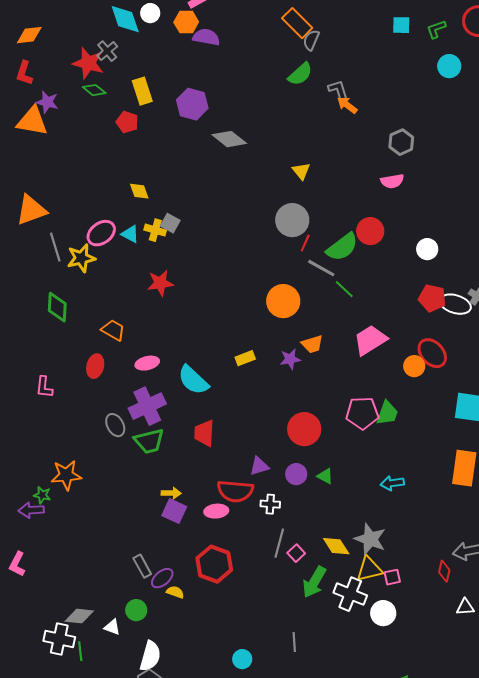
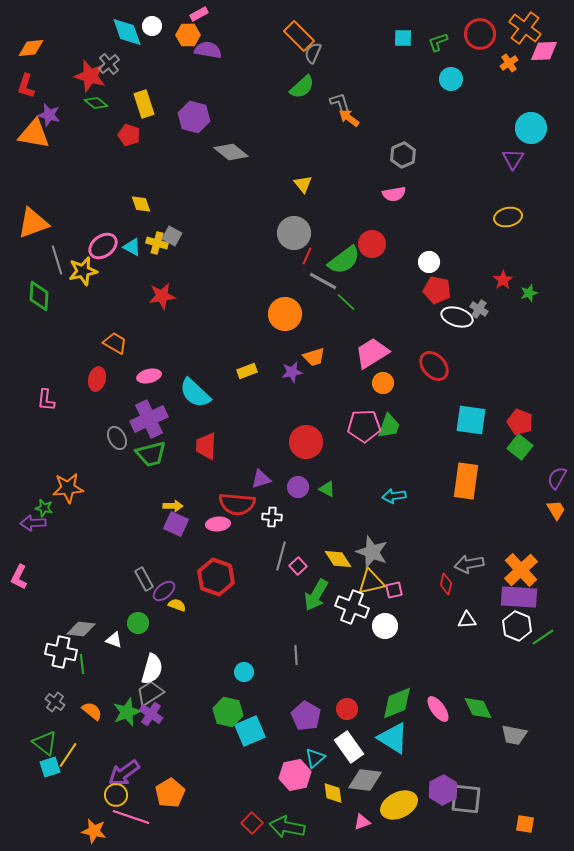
red pentagon: (432, 298) -> (437, 290), moved
green diamond: (57, 307) -> (39, 296), moved
orange circle: (414, 366) -> (383, 383), moved

